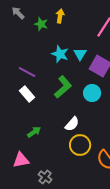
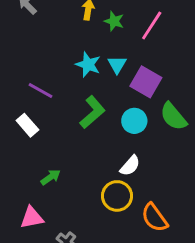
green star: (41, 24) -> (114, 21), moved
white rectangle: (27, 94) -> (27, 125), moved
white semicircle: (72, 124) -> (130, 166), moved

